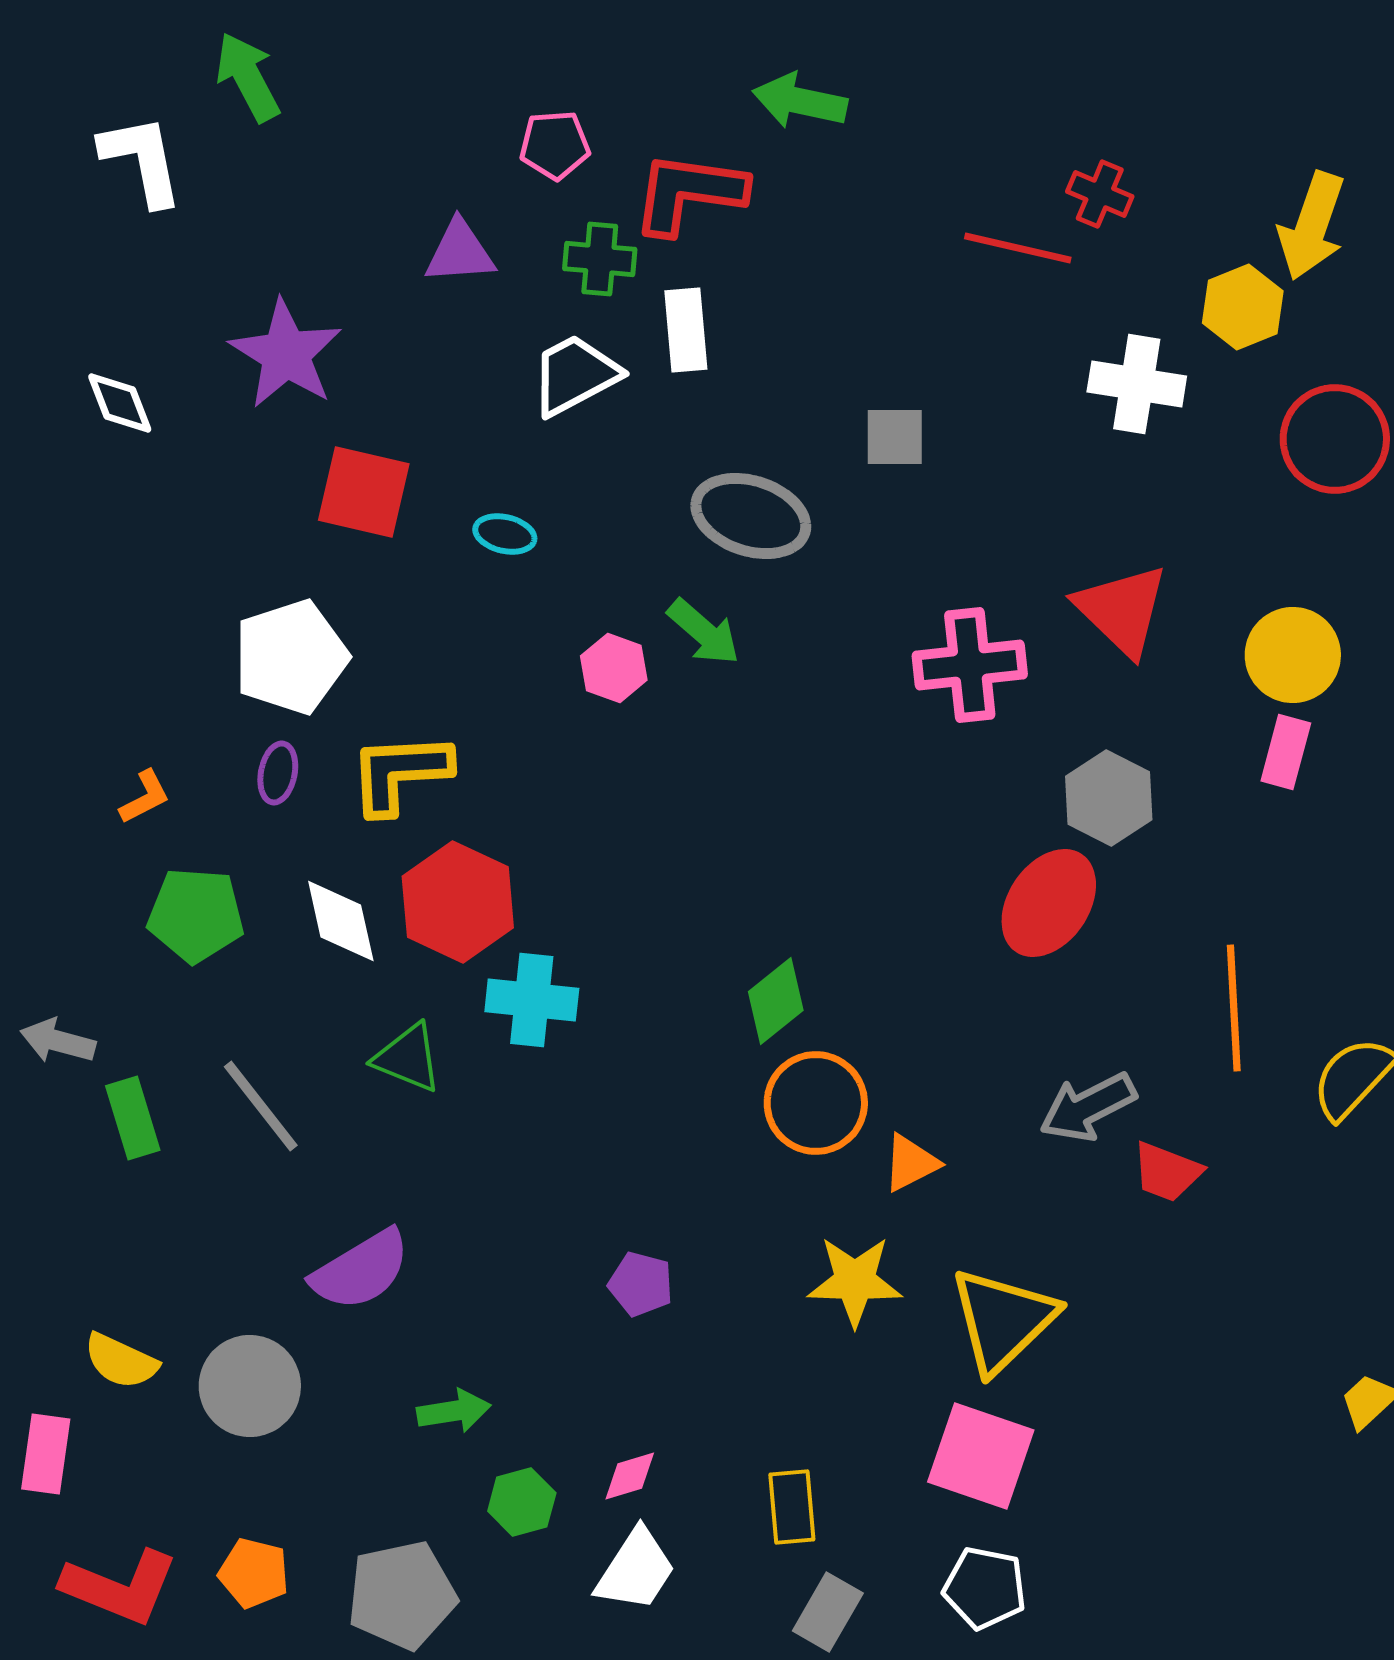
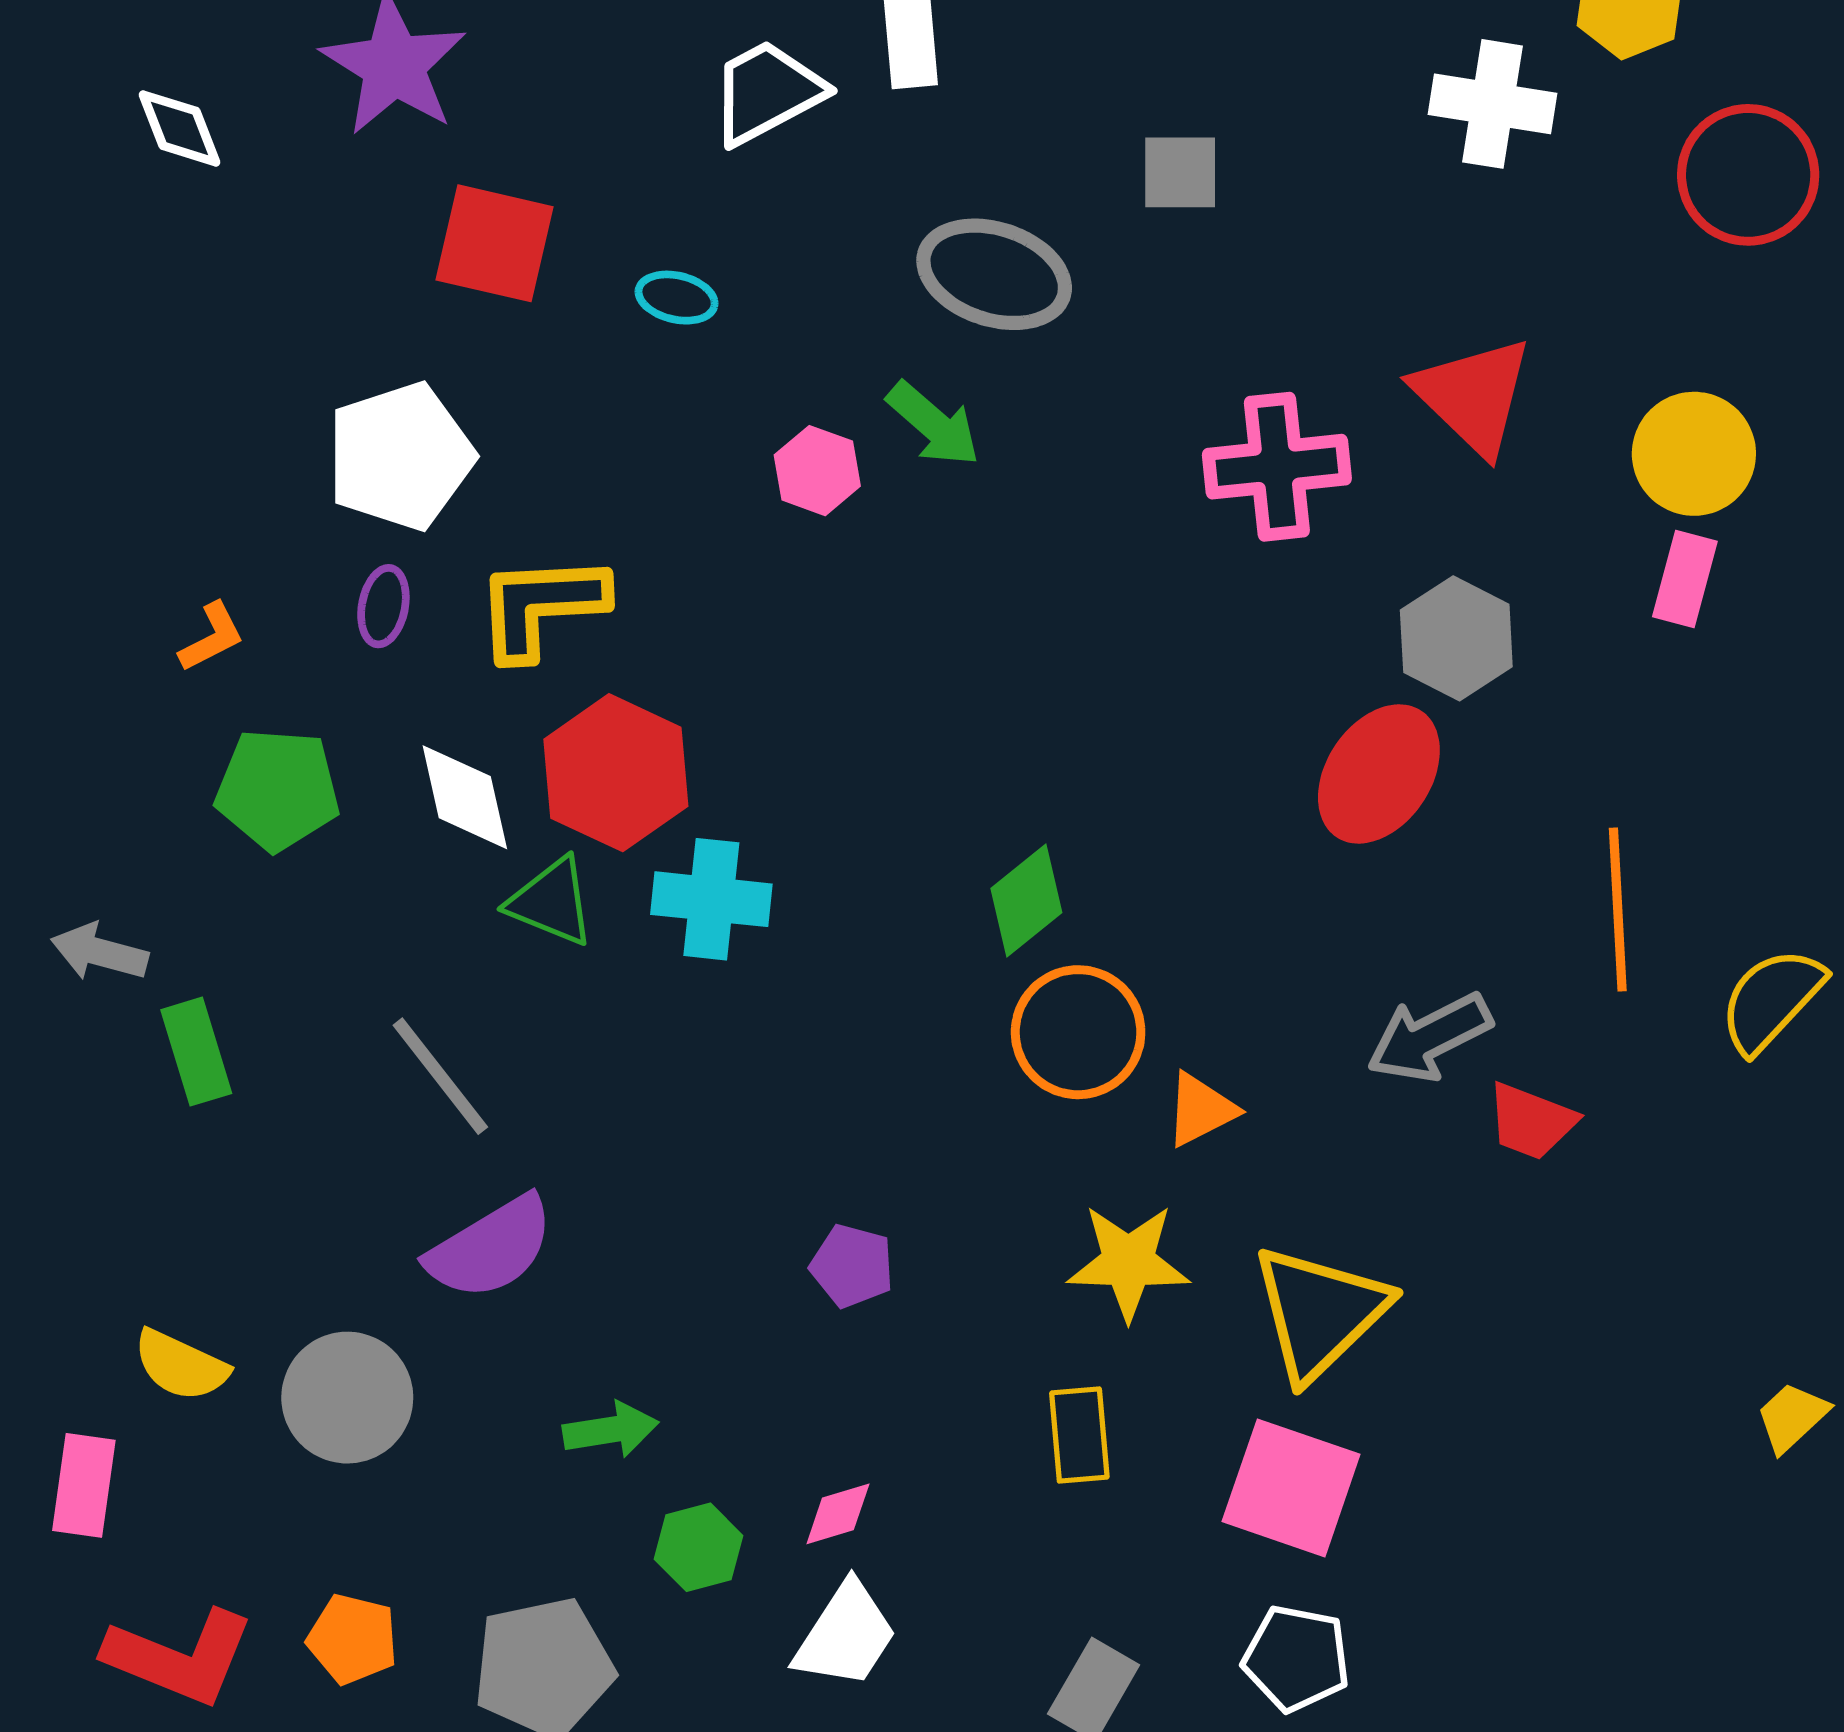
green triangle: (408, 1058) -> (551, 902), moved
gray line: (261, 1106) -> (440, 1076), moved
yellow rectangle: (792, 1507) -> (1079, 1435), moved

